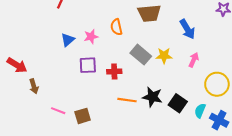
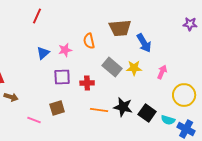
blue arrow: (187, 29) -> (144, 43), moved
brown arrow: (34, 86) -> (11, 97), turned -56
cyan semicircle: (200, 111) -> (168, 120), turned -96
brown square: (83, 116) -> (57, 108), moved

